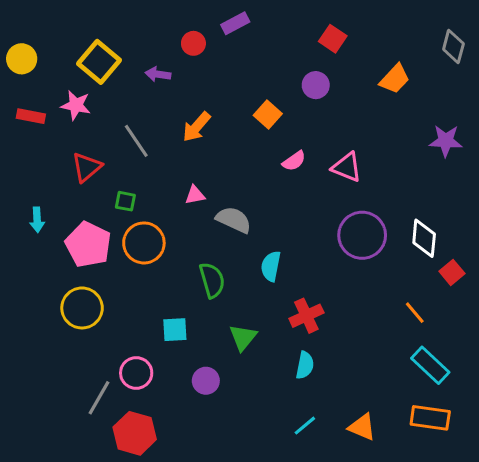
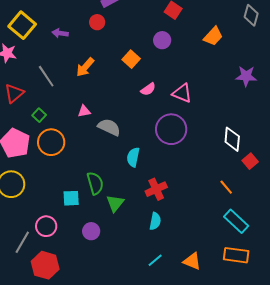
red circle: (193, 43) -> (97, 22), moved
green square: (125, 201) -> (39, 115), turned 32
purple circle: (362, 235) -> (171, 129), moved
green semicircle: (212, 280) -> (95, 183), moved

